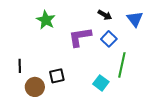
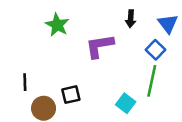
black arrow: (105, 15) -> (131, 19), turned 64
blue square: (109, 39) -> (155, 50), moved

